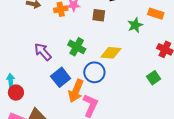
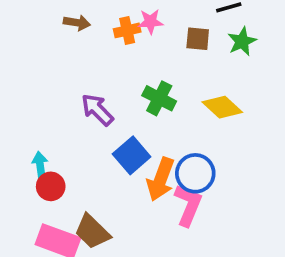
green star: (135, 25) -> (242, 41), moved
yellow diamond: (111, 53) -> (222, 107), turned 40
blue circle: (94, 72) -> (195, 173), moved

